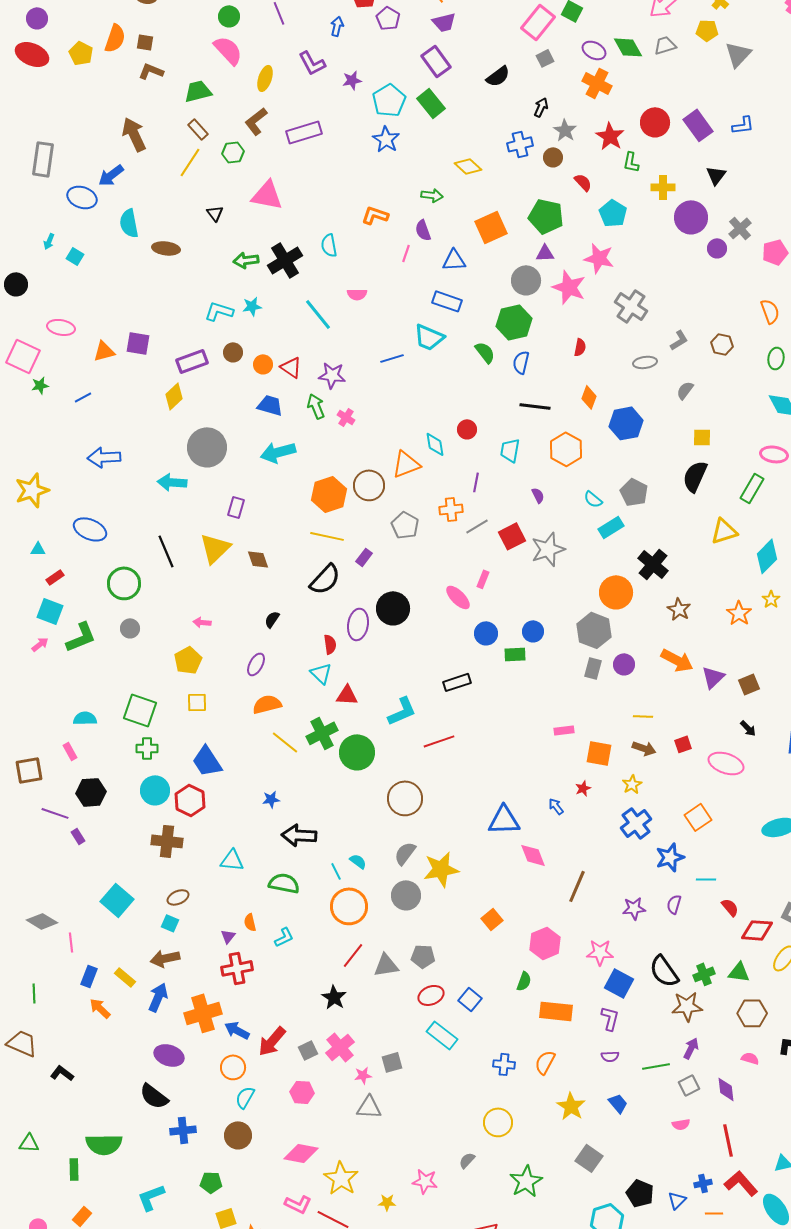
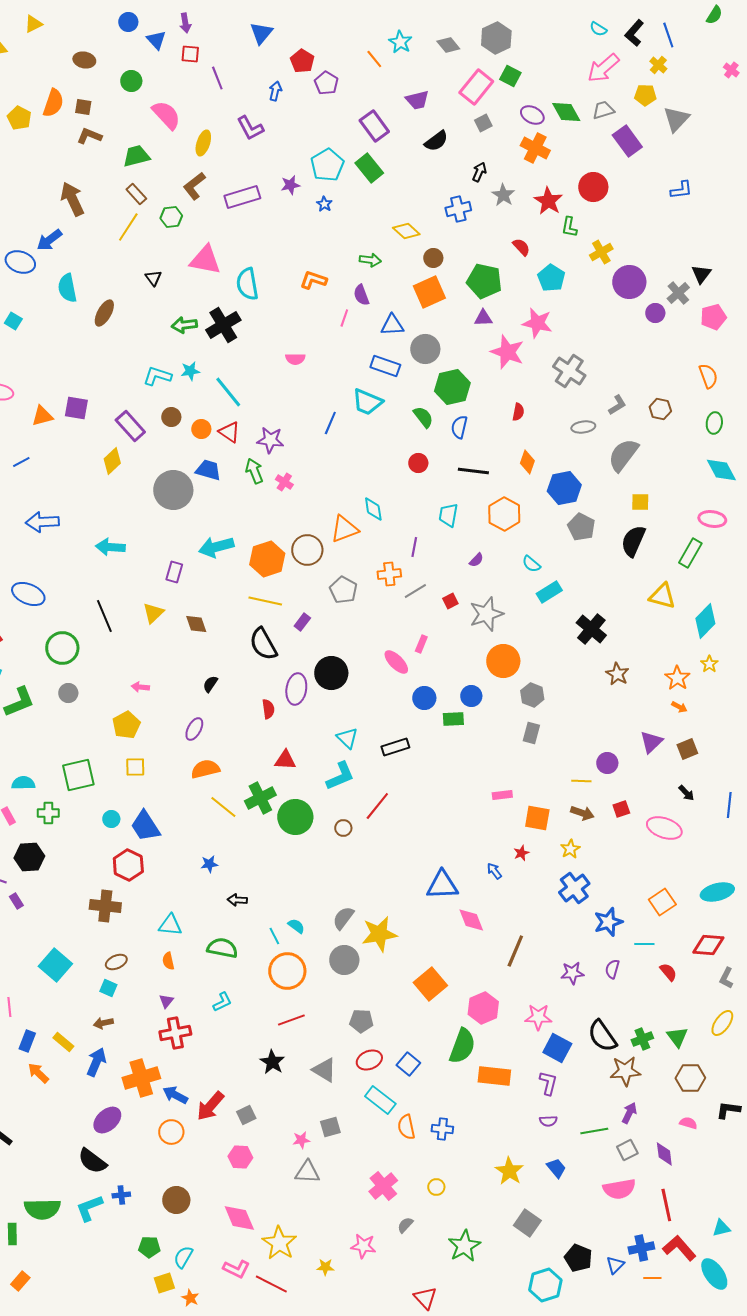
green circle: (229, 16) -> (131, 81), moved
purple trapezoid: (444, 22) -> (417, 100), moved
purple star: (352, 80) -> (290, 185), moved
purple rectangle: (698, 125) -> (627, 141), moved
blue star: (386, 139) -> (324, 204), size x0.6
brown circle: (553, 157) -> (433, 258), moved
black triangle: (716, 175) -> (701, 274), moved
yellow cross: (663, 187) -> (601, 252), turned -30
cyan semicircle: (329, 245) -> (247, 284), moved, size x1.4
brown ellipse: (166, 248) -> (104, 313), turned -68
gray circle: (526, 280) -> (425, 349), moved
cyan line: (318, 314) -> (228, 392), moved
blue line: (392, 358) -> (330, 423), turned -50
purple rectangle: (192, 361) -> (130, 426), turned 68
gray semicircle: (685, 390) -> (623, 455), size x1.8
red circle: (467, 429) -> (418, 463), moved
gray circle: (207, 447) -> (173, 490), moved
cyan arrow: (278, 452) -> (216, 547), moved
gray pentagon: (634, 492) -> (581, 527), moved
purple semicircle: (538, 495) -> (476, 560), turned 70
yellow triangle: (724, 531) -> (662, 596), turned 32
red square: (512, 536) -> (450, 601), size x0.6
yellow triangle: (215, 548) -> (153, 613), size x0.7
black semicircle: (325, 579) -> (263, 644), turned 108
orange circle: (616, 592) -> (503, 661), moved
gray hexagon: (594, 630) -> (532, 695), size x0.7
orange arrow: (677, 660) -> (679, 707), moved, size x0.5
purple circle: (624, 664) -> (607, 763), moved
cyan triangle: (321, 673) -> (347, 738), moved
green square: (140, 710) -> (78, 775), turned -32
red line: (439, 741) -> (377, 806), turned -32
green cross: (147, 748) -> (48, 813), moved
cyan circle: (155, 790) -> (111, 819), moved, size x0.6
brown circle: (405, 798) -> (343, 828), moved, size x0.5
orange square: (698, 817) -> (662, 902), moved
black arrow: (299, 835) -> (237, 900), size x0.6
orange square: (492, 919) -> (430, 984), size x1.5
orange semicircle: (250, 922) -> (168, 961), moved
red diamond: (757, 930) -> (708, 945), moved
red line: (353, 955) -> (291, 1020), turned 32
brown arrow: (165, 958) -> (103, 1023), size x0.7
gray triangle: (386, 965) -> (324, 1070), moved, turned 40
green triangle: (739, 972) -> (677, 1037), turned 45
green semicircle: (524, 981) -> (462, 1046), size x1.8
pink cross: (340, 1047) -> (383, 1186), moved
purple ellipse: (169, 1055) -> (107, 1120), turned -60
orange semicircle: (545, 1062) -> (406, 1127), moved, turned -40
cyan semicircle: (245, 1097) -> (183, 1257), moved
yellow circle: (498, 1122) -> (436, 1187), size x0.6
pink semicircle: (681, 1124) -> (619, 1189), size x1.8
blue cross: (183, 1130) -> (121, 1195), size x0.7
pink diamond: (301, 1153) -> (239, 1218), turned 56
blue cross: (703, 1183) -> (641, 1248), size x1.4
cyan L-shape: (151, 1197) -> (89, 1208), moved

